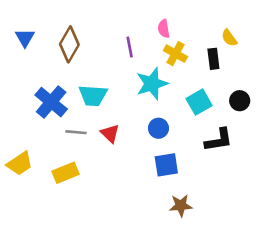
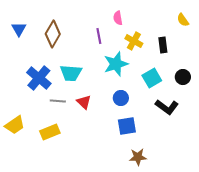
pink semicircle: (164, 29) -> (118, 18), moved
yellow semicircle: (229, 38) -> (183, 20), moved
black L-shape: (219, 140) -> (167, 107), turned 45

